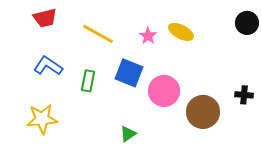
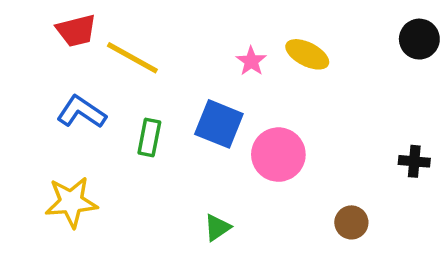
yellow line: (98, 34) -> (132, 58), moved
brown circle: (203, 112) -> (351, 222), moved, size x0.6

